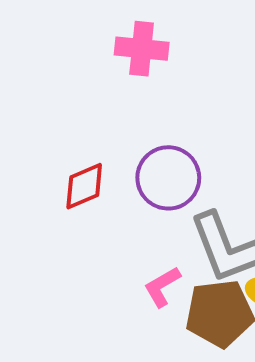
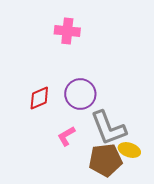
pink L-shape: (162, 287) -> (66, 136), moved

